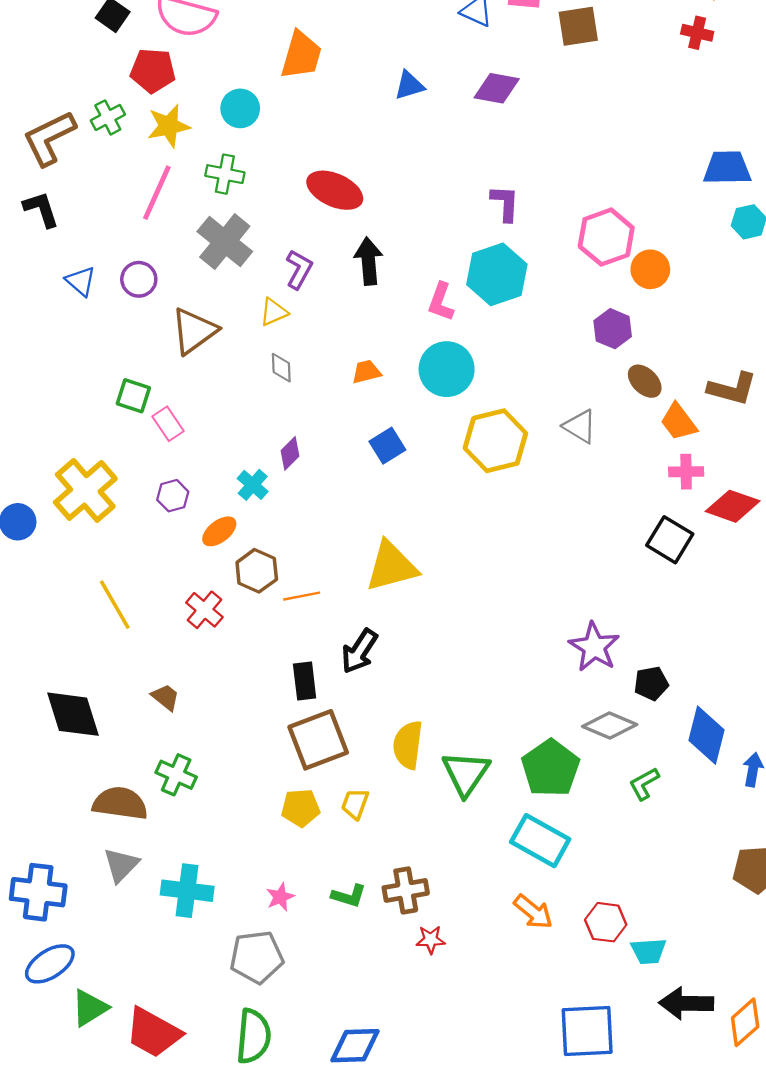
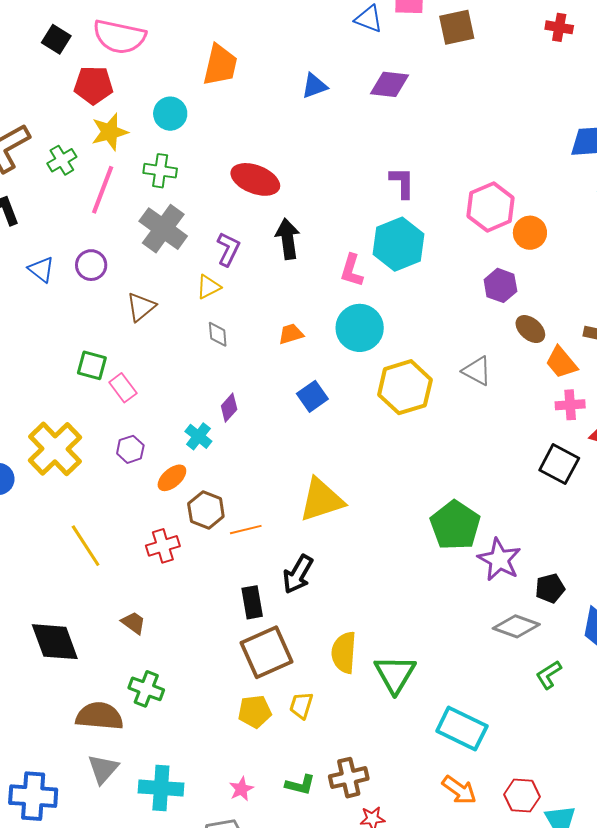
green cross: (108, 117) -> (62, 160), moved
brown triangle: (194, 331) -> (141, 307), size x0.7
red cross: (204, 610) -> (163, 546), turned 36
green pentagon: (551, 768) -> (455, 525), moved

